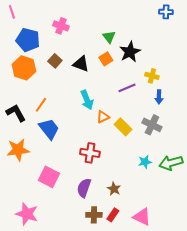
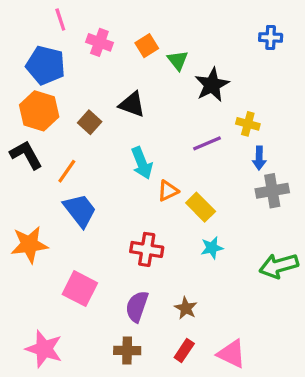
pink line: (12, 12) -> (60, 20), moved
blue cross: (166, 12) -> (271, 37), moved
orange square: (106, 59) -> (147, 46), moved
brown square: (55, 61) -> (90, 122), moved
black L-shape: (16, 113) -> (26, 155), moved
gray cross: (152, 125) -> (272, 191), moved, turned -36
cyan star: (145, 162) -> (212, 248), moved
brown cross: (94, 215) -> (127, 350), moved

